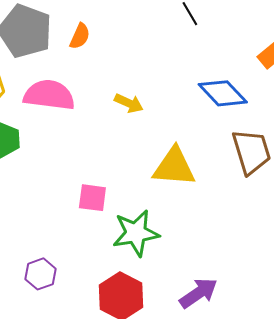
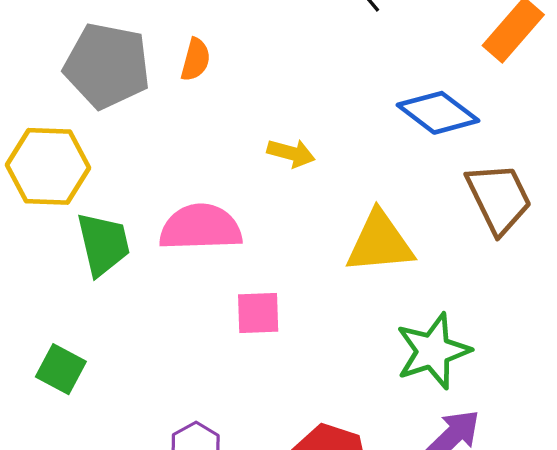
pink semicircle: (49, 95) -> (201, 227), moved
green star: (136, 233) -> (433, 351), moved

